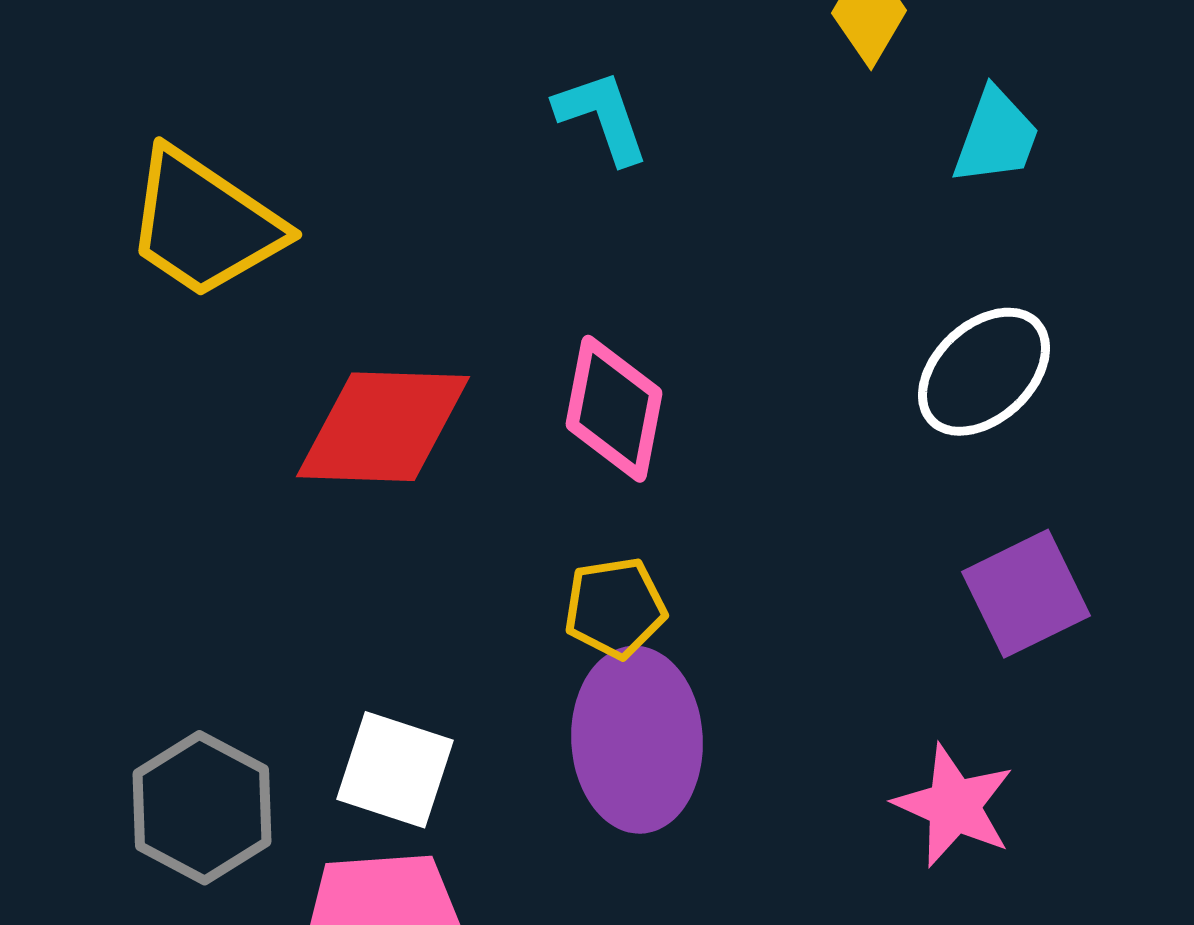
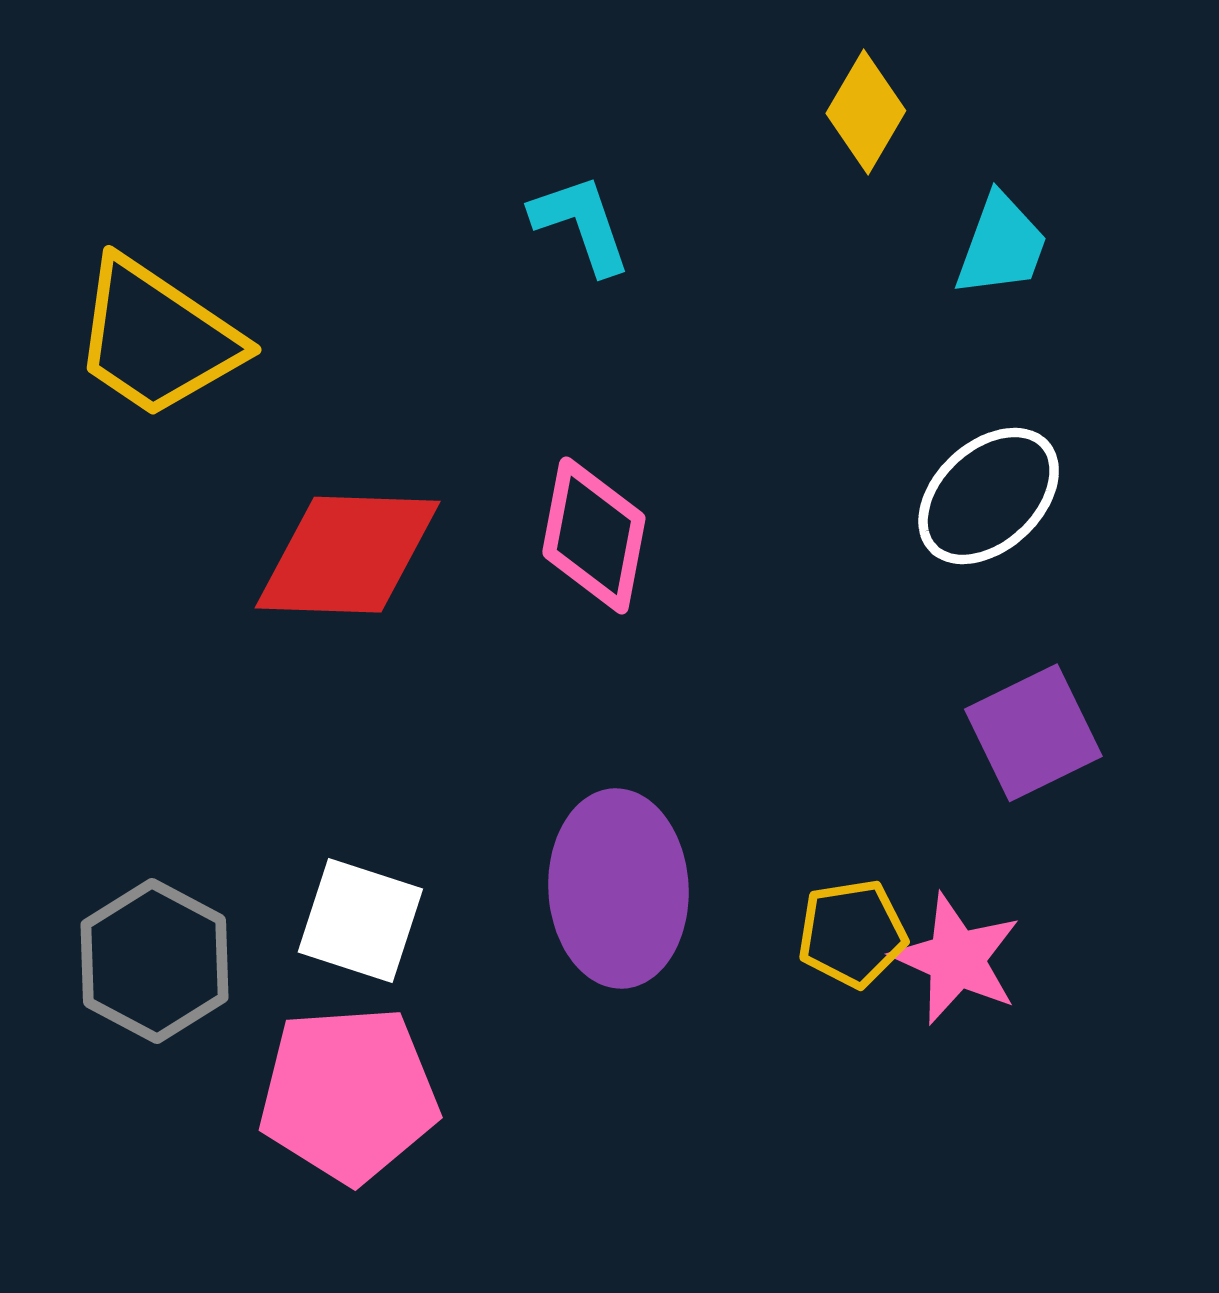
yellow pentagon: (615, 608) -> (852, 933), moved

